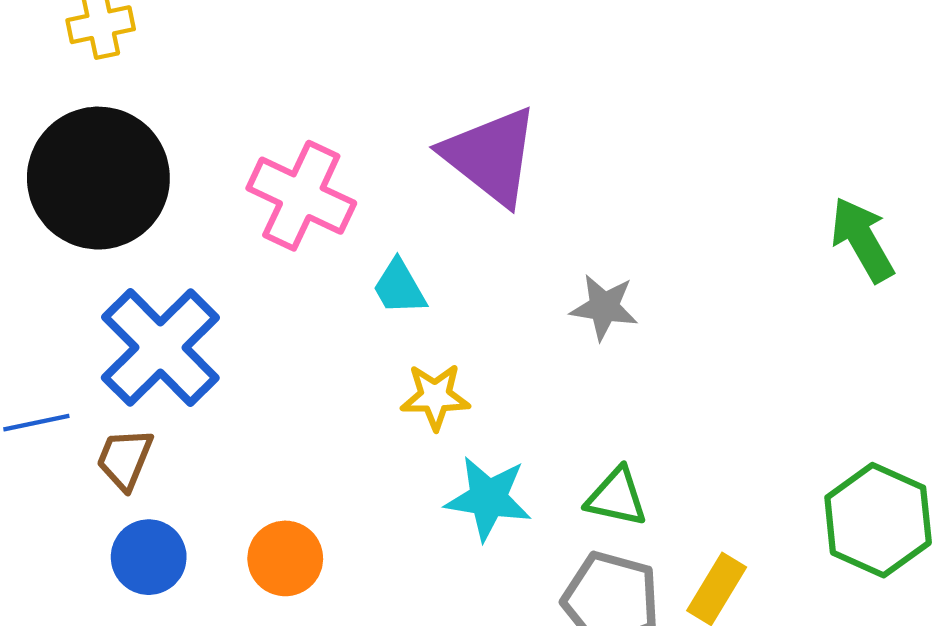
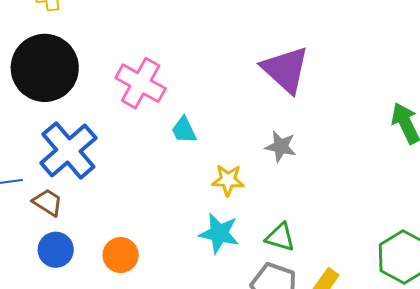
purple triangle: (491, 156) -> (285, 69), moved
yellow star: (435, 397) -> (228, 180), moved
brown trapezoid: (125, 459) -> (48, 202), turned 96

